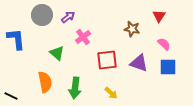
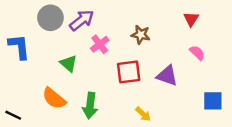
purple arrow: (68, 17) -> (82, 20), size x1.5
brown star: (132, 29) -> (141, 35), moved
blue square: (168, 67) -> (213, 101), moved
orange semicircle: (45, 82) -> (54, 98), turned 140
yellow arrow: (111, 93) -> (143, 114), moved

